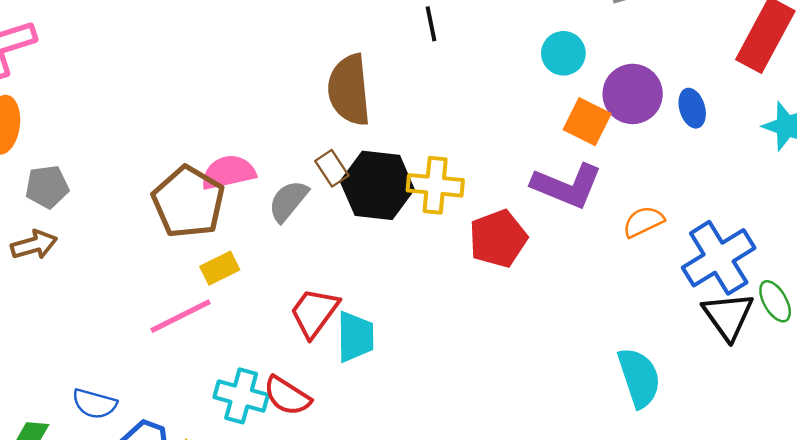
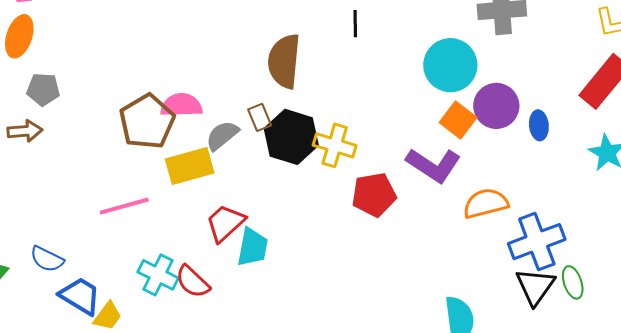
cyan circle: (563, 53) -> (450, 65), size x1.6
orange semicircle: (643, 222) -> (486, 203), size x1.4
yellow rectangle: (220, 268) -> (190, 166), moved, size x1.6

